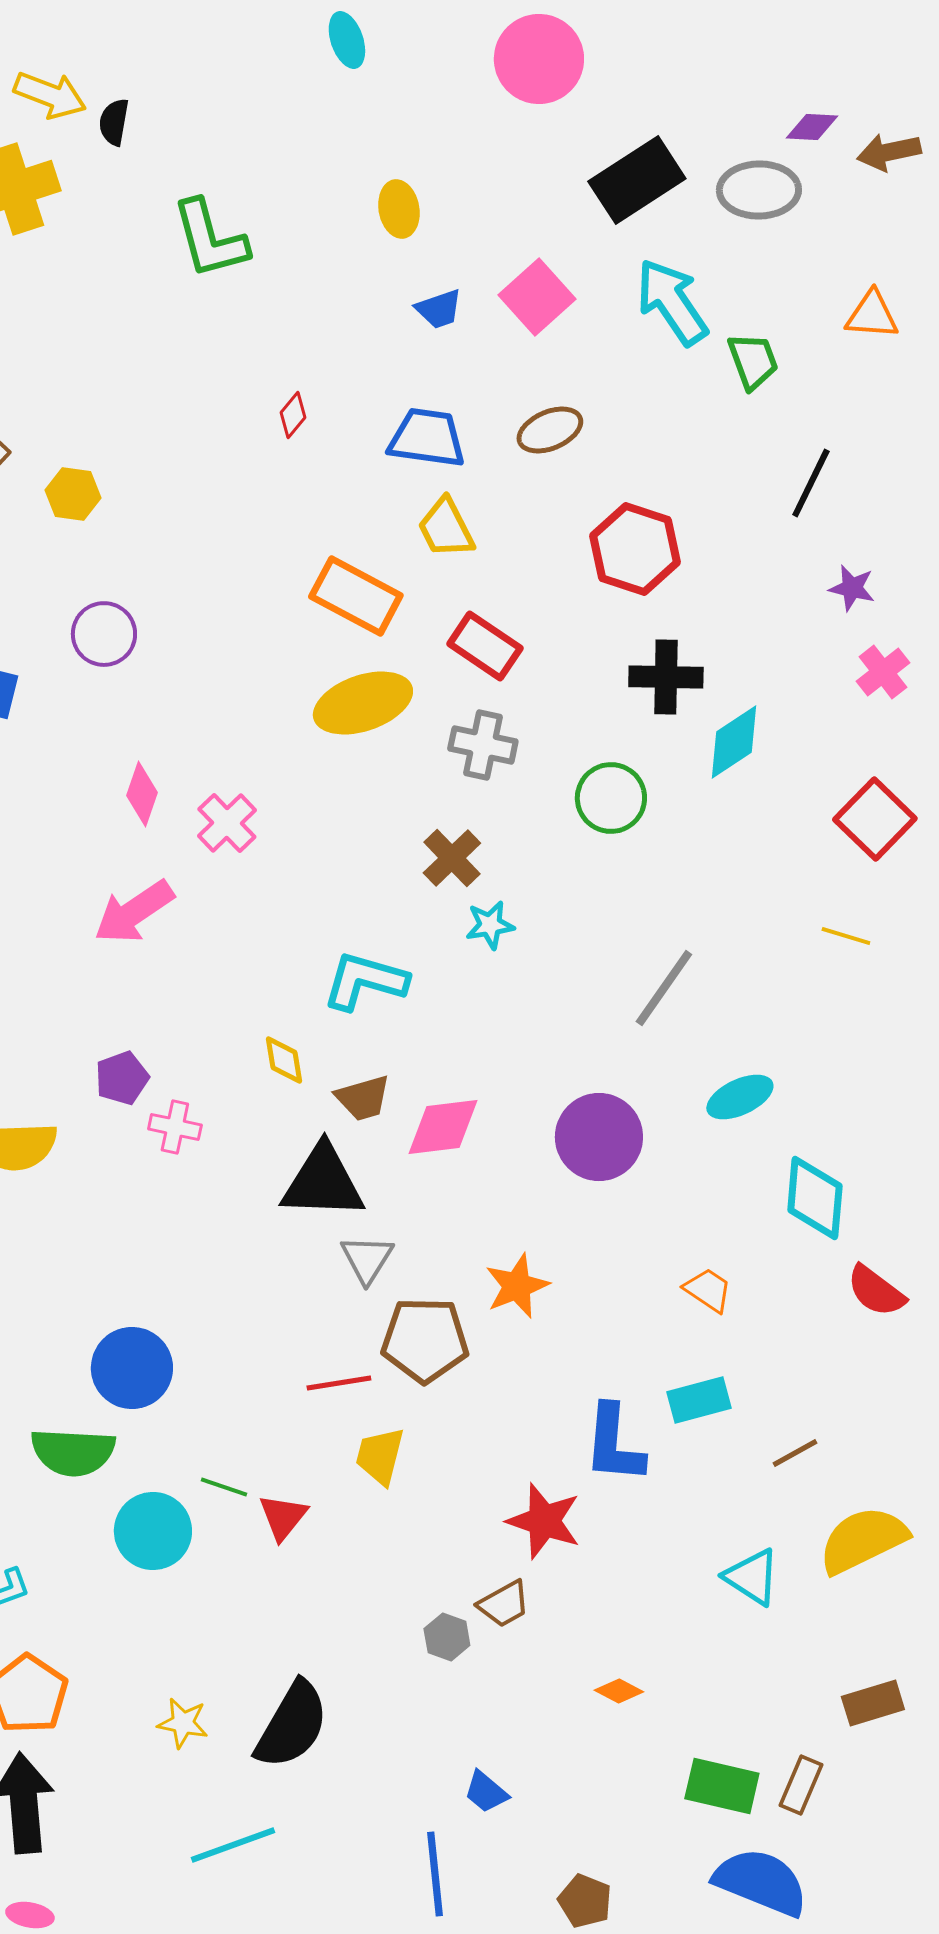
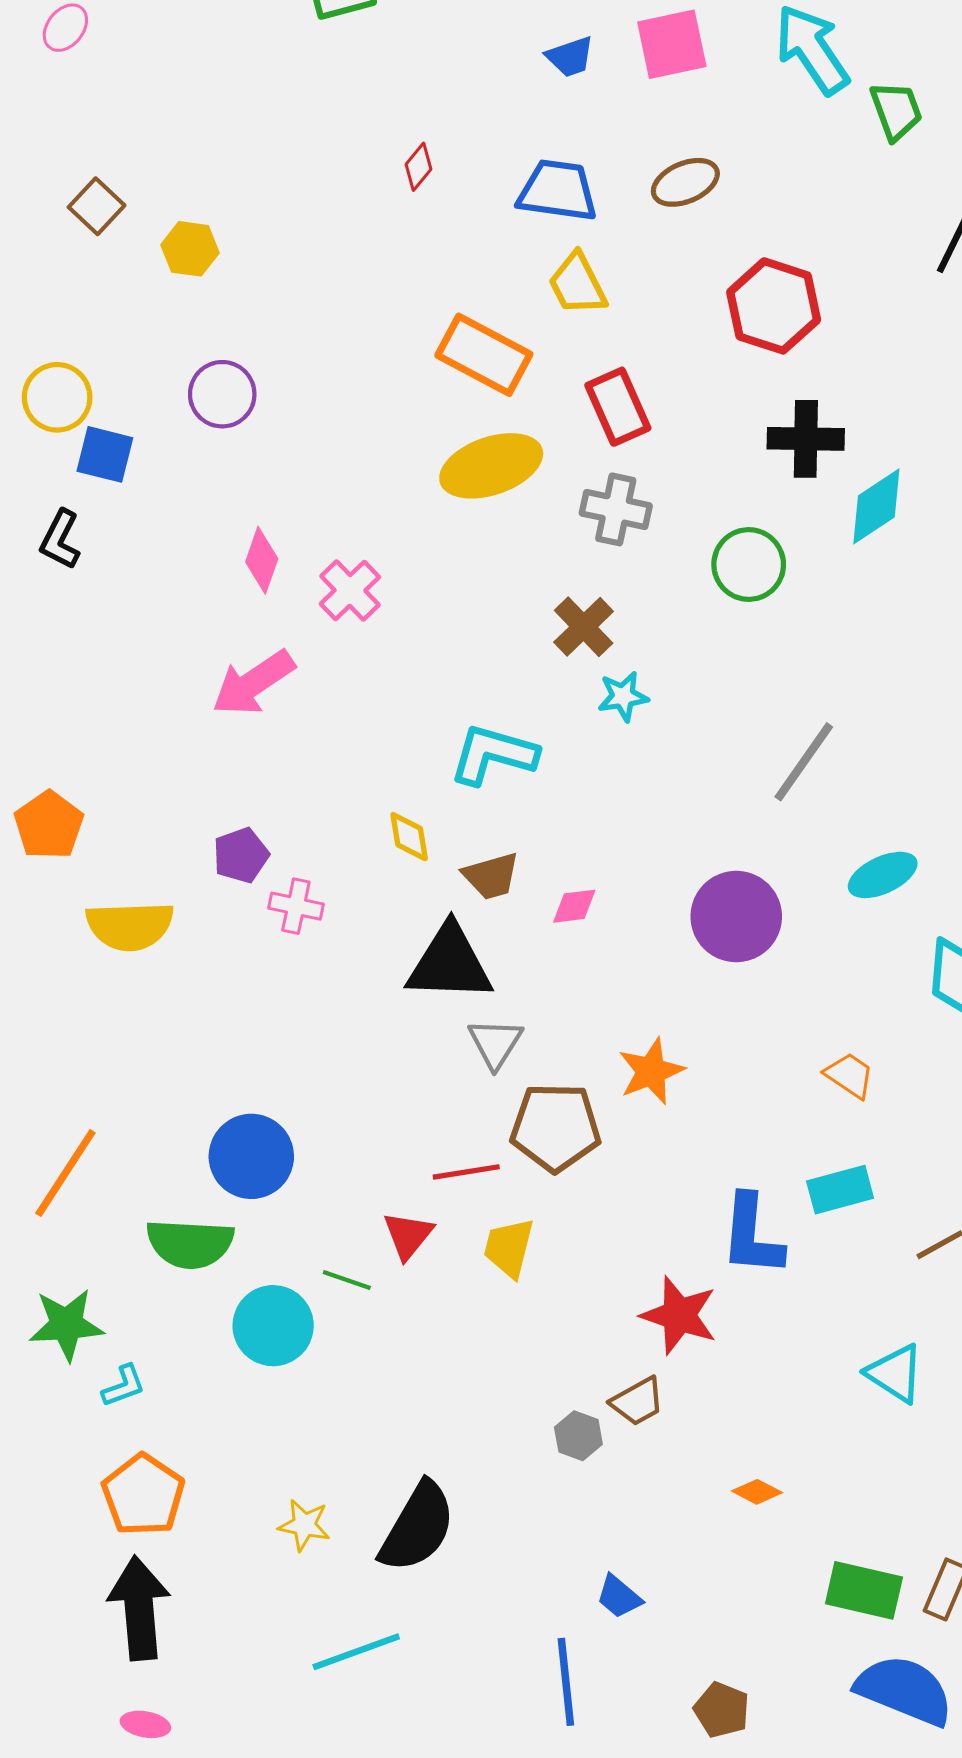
pink square: (537, 297) -> (672, 44), turned 30
red rectangle: (485, 646) -> (618, 407), turned 32
pink diamond: (443, 1127) -> (574, 906), size x0.6
red triangle: (283, 1517) -> (408, 1235), moved

